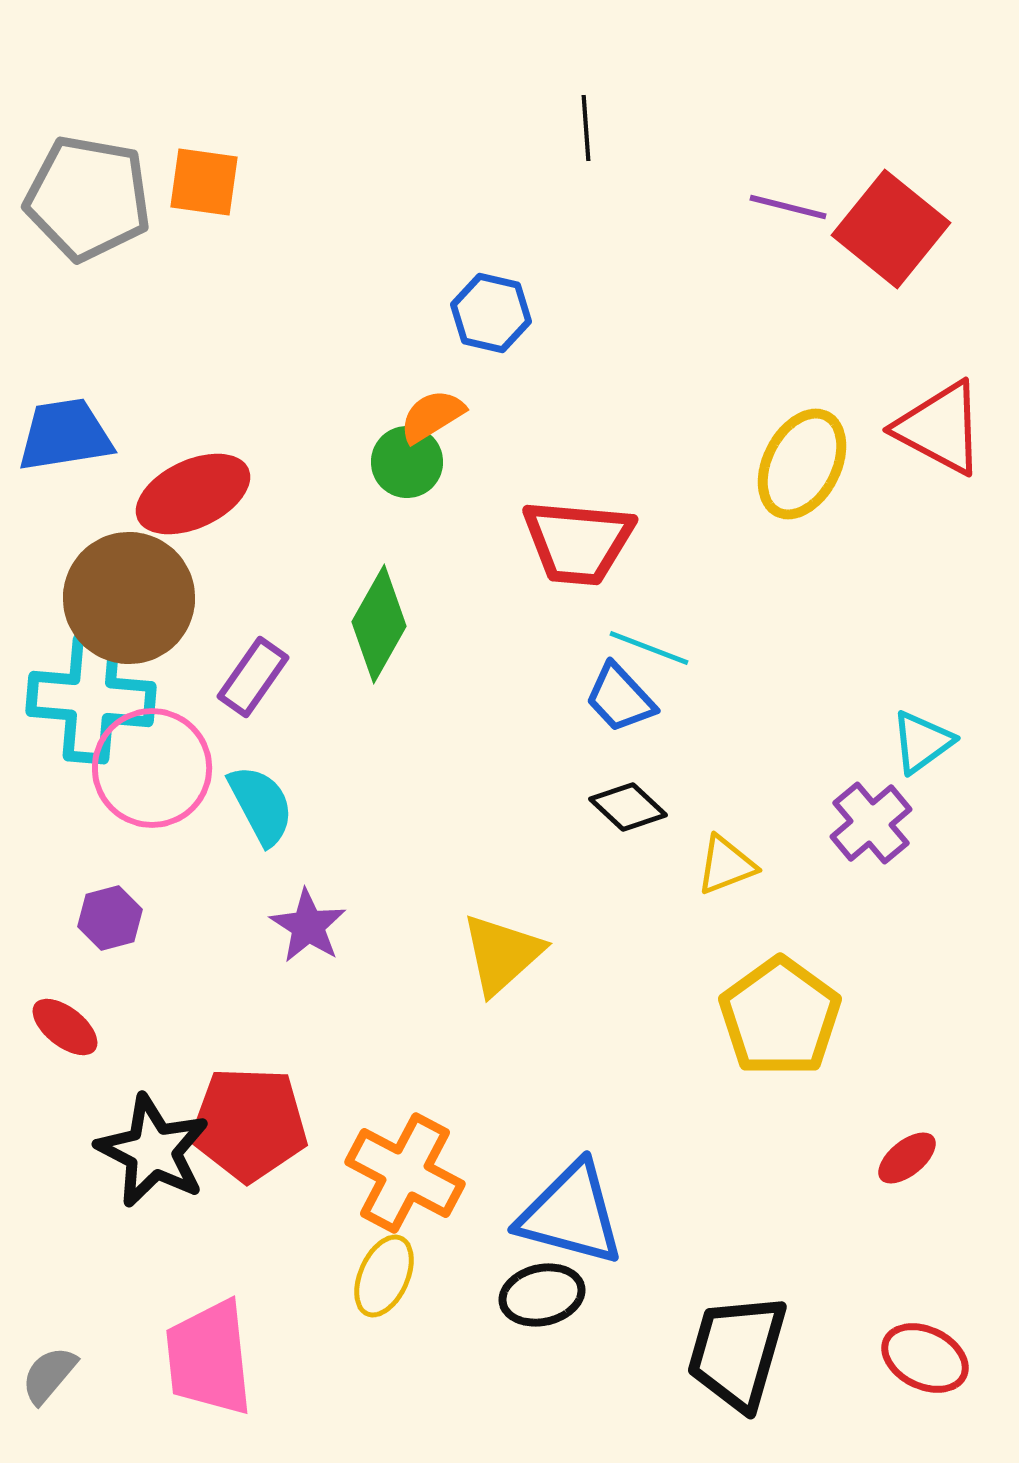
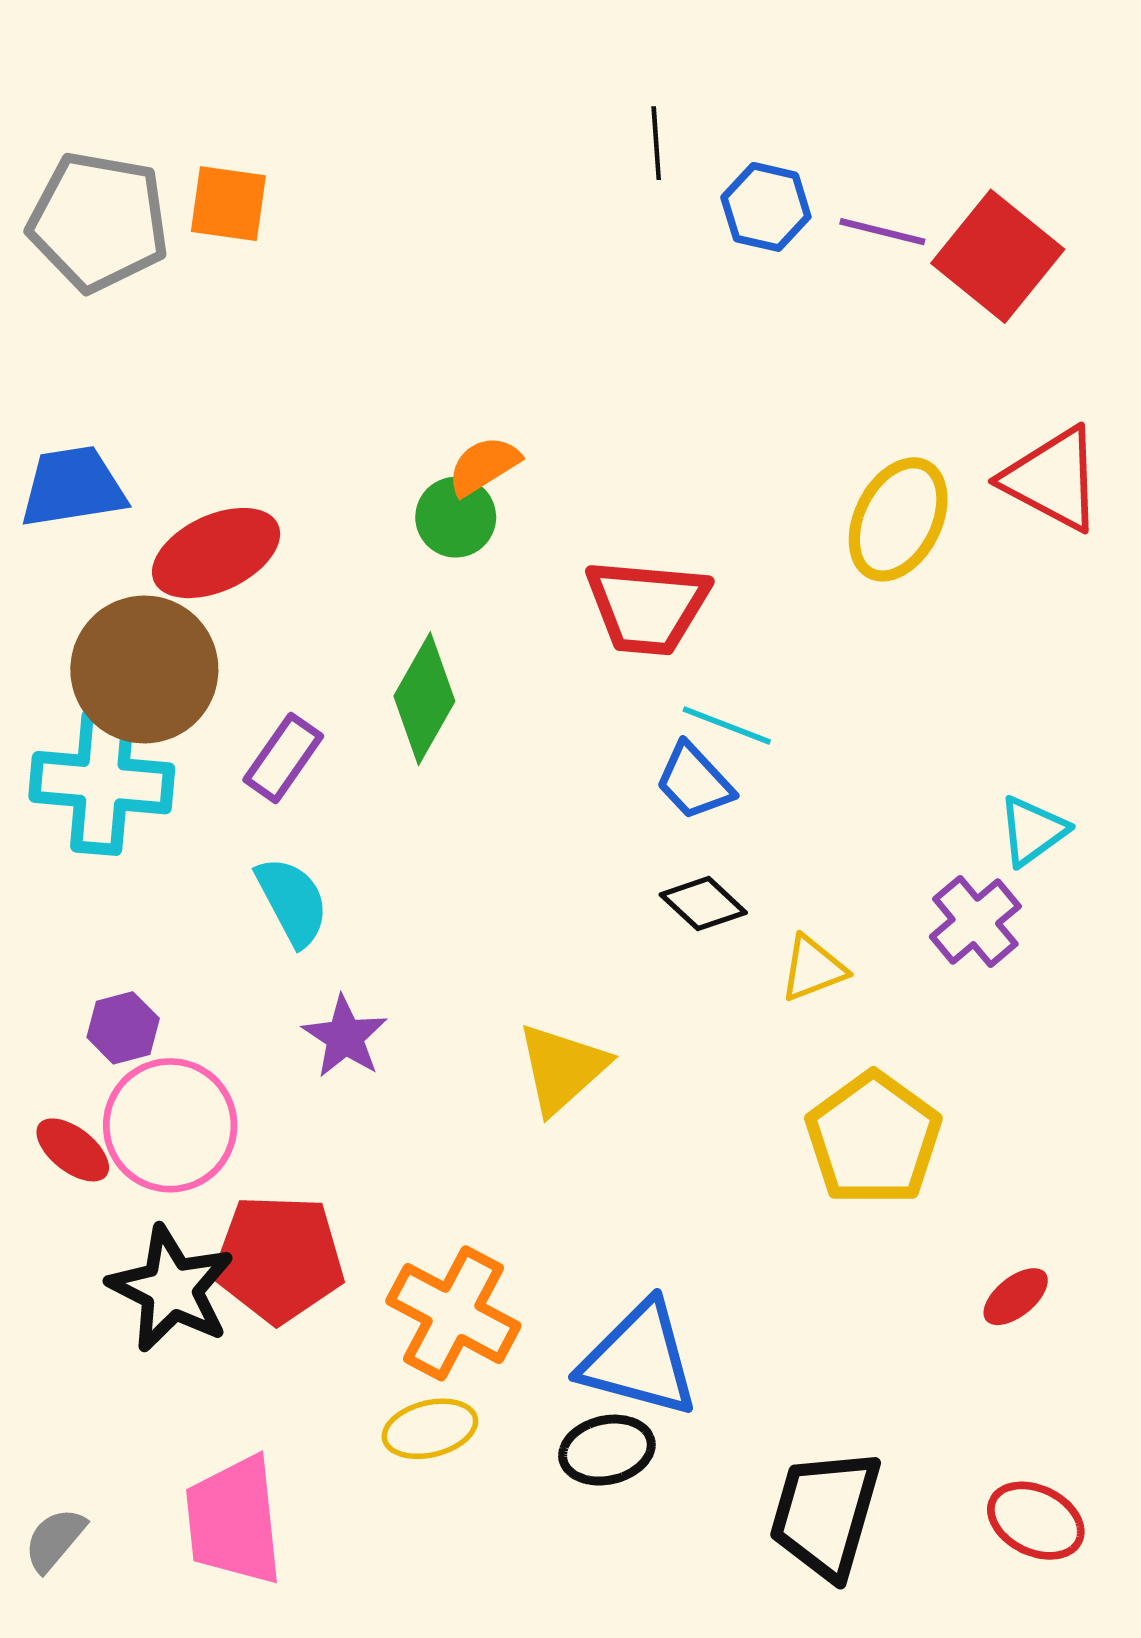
blue hexagon: (491, 313) -> (766, 207), moved
pink circle: (152, 768) -> (170, 1125), moved
yellow ellipse: (384, 1276) -> (430, 1429), turned 52

